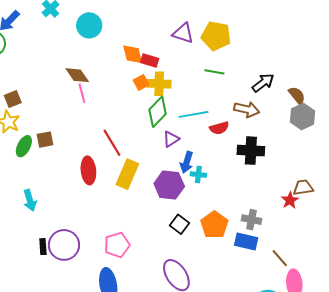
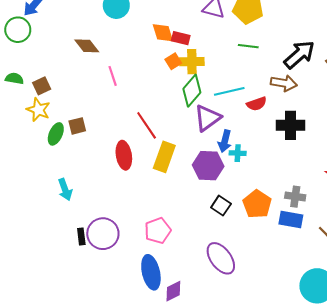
brown diamond: (77, 75) -> (87, 46), moved
black arrow: (263, 83) -> (299, 55), size x1.4
purple triangle: (171, 139) -> (207, 118), size x1.6

